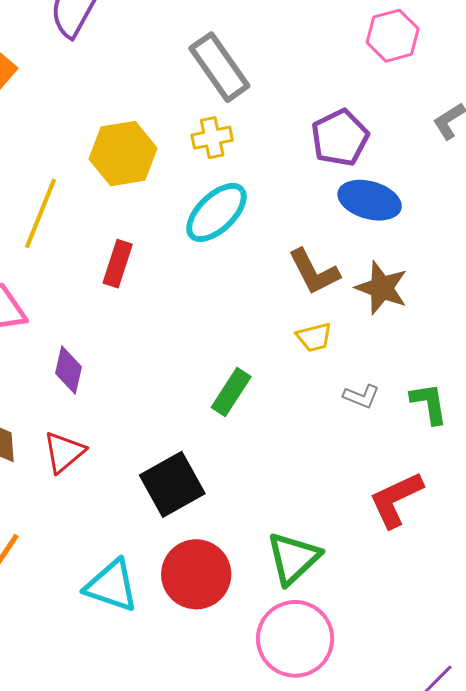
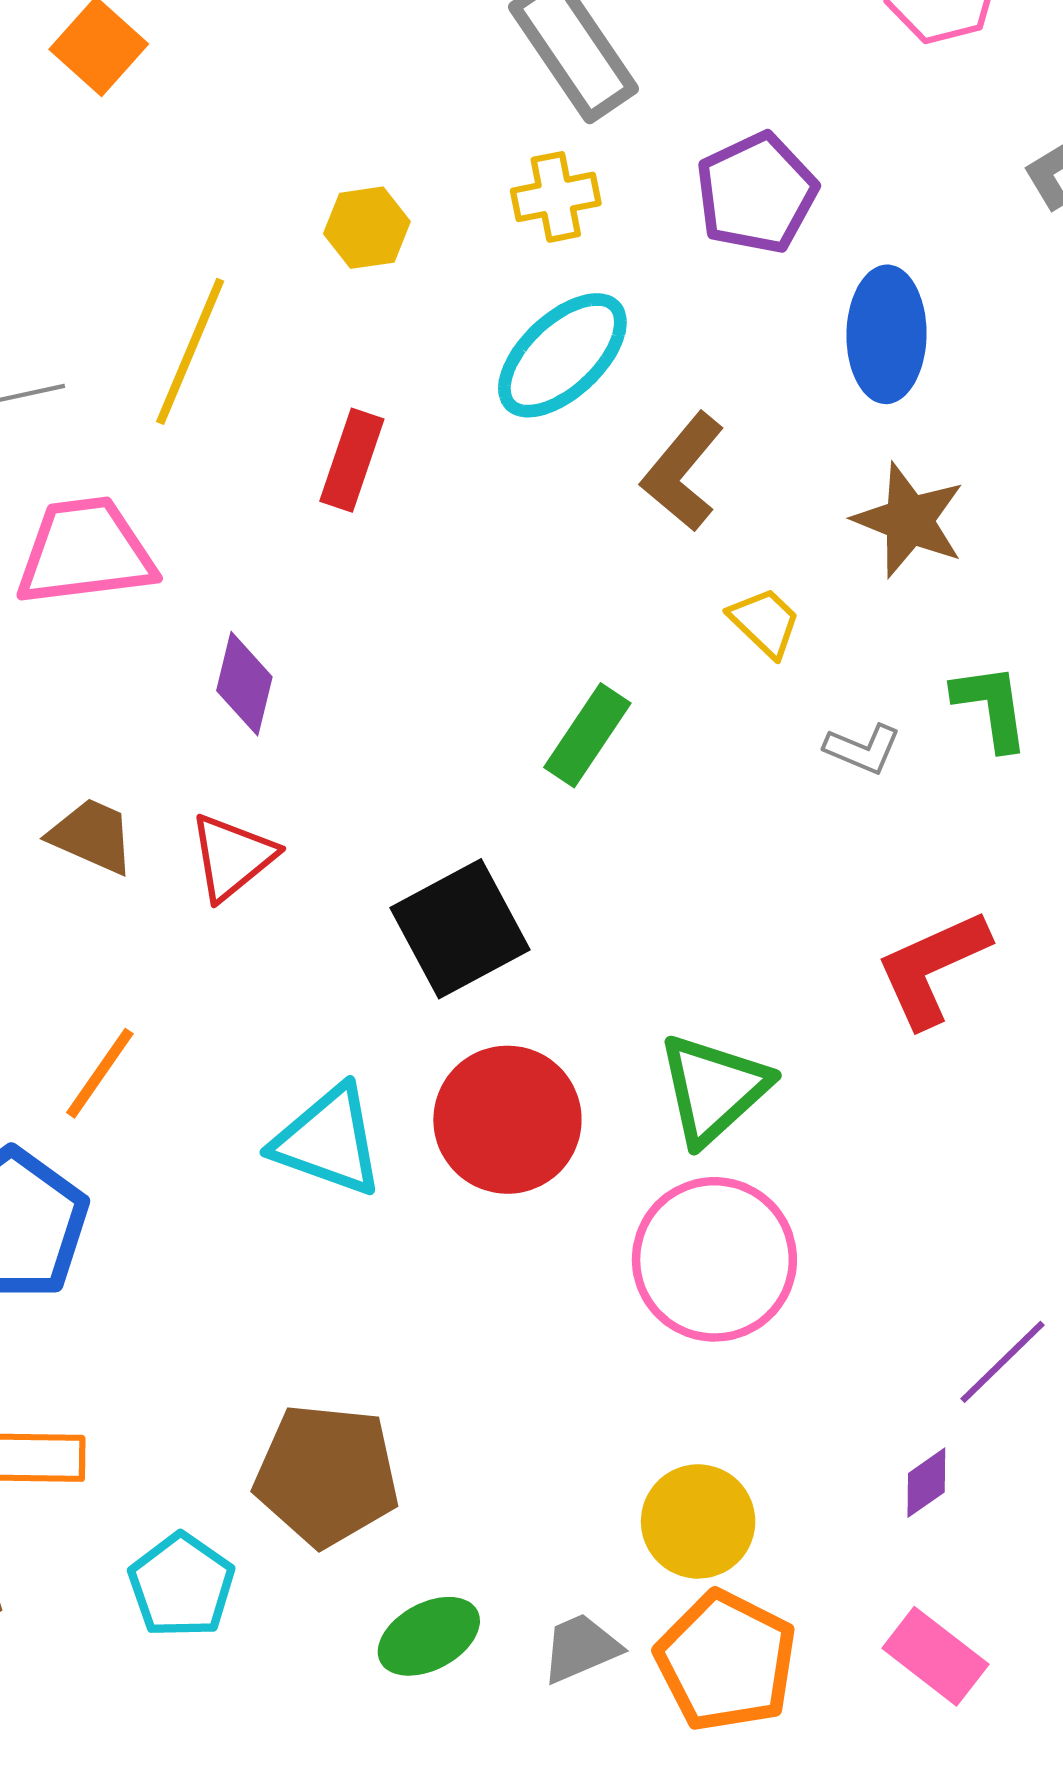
purple pentagon: (340, 138) -> (756, 193), moved
yellow hexagon: (123, 154) -> (367, 228), size x0.6
blue ellipse: (370, 200) -> (886, 334), turned 74
brown L-shape: (314, 272) -> (683, 472), moved, turned 66
yellow trapezoid: (314, 337) -> (765, 622), turned -123
green L-shape: (429, 403) -> (991, 707), moved

